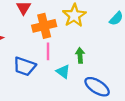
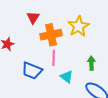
green arrow: (80, 55) -> (91, 63), moved

